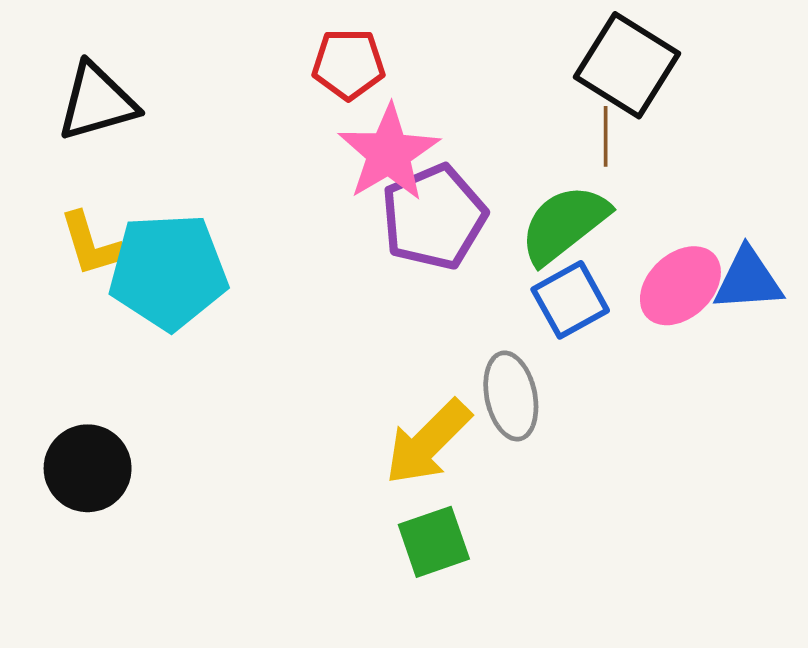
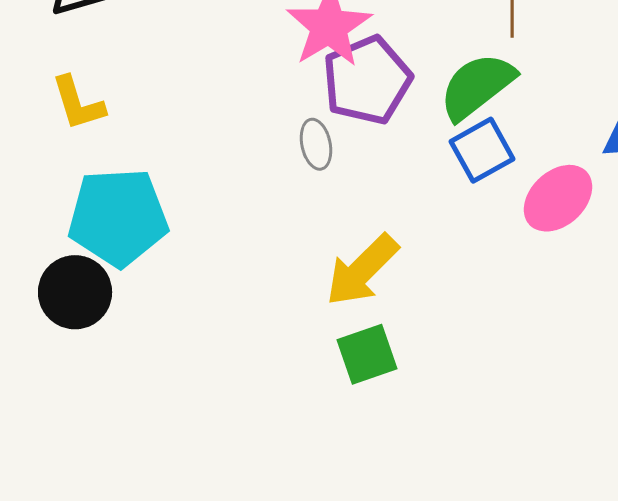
cyan pentagon: (168, 272) -> (118, 217), moved
pink ellipse: (680, 286) -> (558, 198), moved
gray ellipse: (511, 396) -> (316, 144), moved, size x0.7

